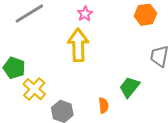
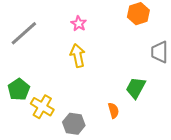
yellow arrow: (78, 45) -> (78, 56), size x0.7
green pentagon: (14, 68) -> (19, 89), turned 30

